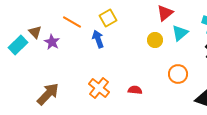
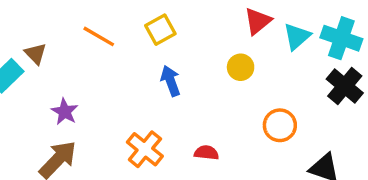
cyan triangle: (180, 33) -> (297, 36), moved
blue arrow: (98, 39) -> (171, 81), moved
purple star: (52, 42) -> (65, 112), moved

